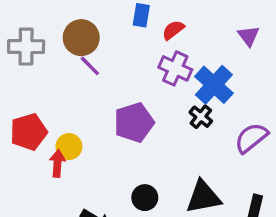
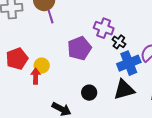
purple line: (90, 66) -> (51, 17), turned 32
purple cross: (175, 68) -> (104, 28), moved
blue cross: (214, 85) -> (129, 63), moved, turned 30

